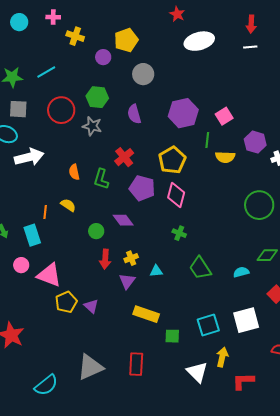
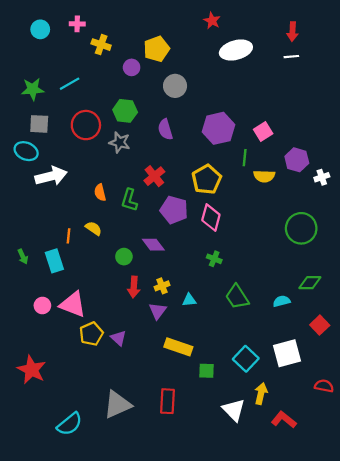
pink circle: (21, 265) -> (42, 306), moved
cyan square: (208, 325) -> (246, 359), turned -30
red L-shape: (243, 381) -> (284, 420), turned 40

